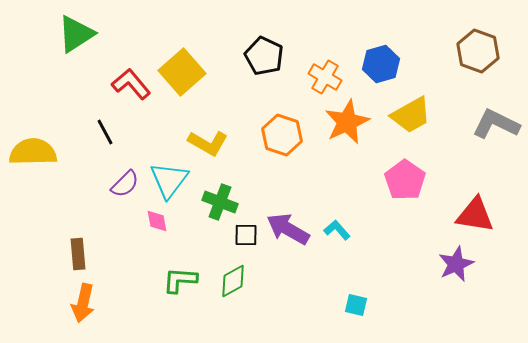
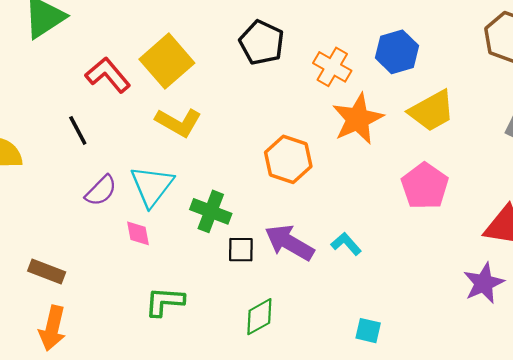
orange hexagon: (282, 135) -> (288, 159), moved
yellow L-shape: (208, 143) -> (178, 122), moved
brown rectangle: (78, 254) -> (47, 272), turned -64
green diamond: (233, 281) -> (259, 317), moved

